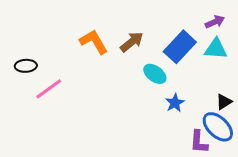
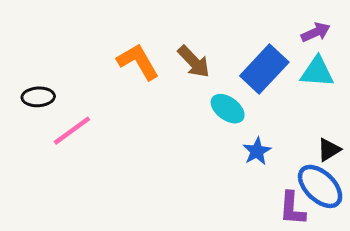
brown arrow: (132, 42) -> (194, 62), turned 85

